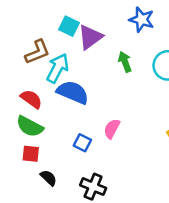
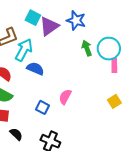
blue star: (142, 20) -> (76, 20), moved
green arrow: (125, 62) -> (87, 48), moved
blue semicircle: (73, 92) -> (35, 69), size x0.7

